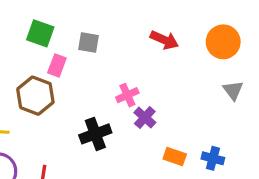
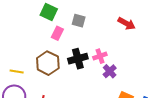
brown hexagon: (35, 96) -> (48, 63), moved
black cross: (95, 134) -> (78, 59), moved

